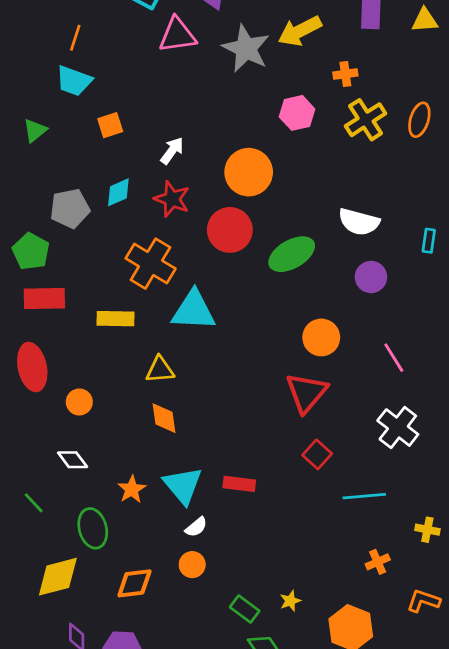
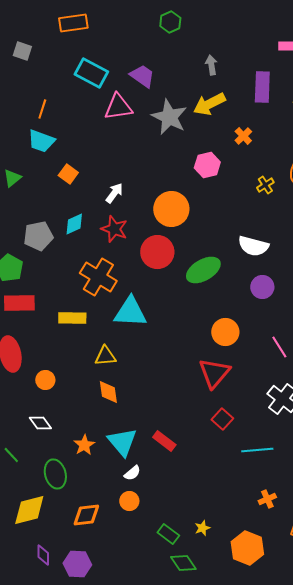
orange cross: (345, 74) -> (243, 136), turned -36
yellow cross: (366, 120) -> (265, 185), moved, size x0.6
orange square: (110, 125) -> (68, 174), turned -36
red rectangle: (239, 484) -> (164, 441), turned 30

